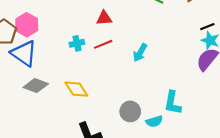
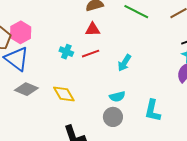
cyan cross: (77, 43) -> (66, 52), turned 32
cyan semicircle: (154, 121) -> (117, 97), moved

